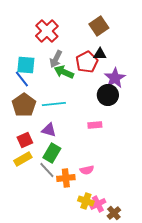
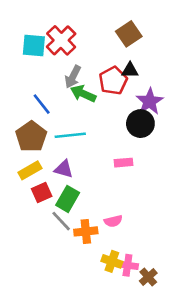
cyan square: (26, 65) -> (34, 46), moved
blue line: (22, 79) -> (42, 104), moved
red square: (25, 140) -> (42, 192), moved
yellow rectangle: (23, 159) -> (30, 170), moved
pink cross: (98, 204) -> (127, 265), turned 35

